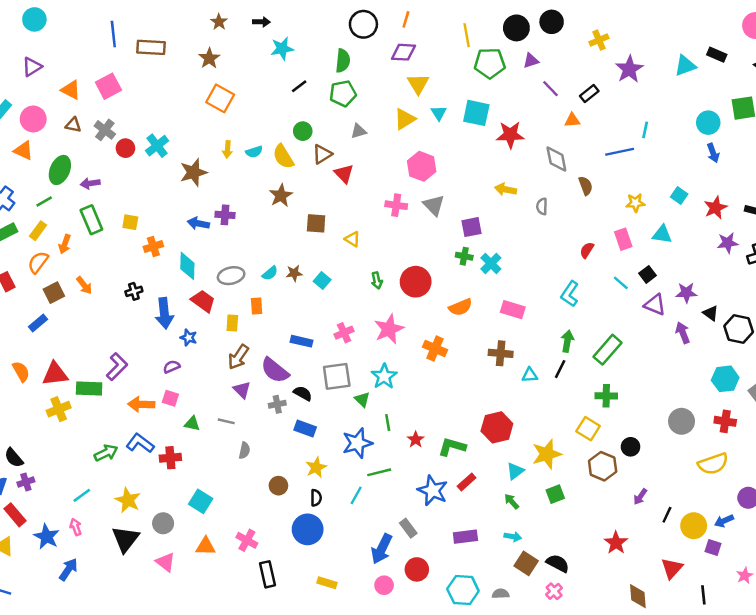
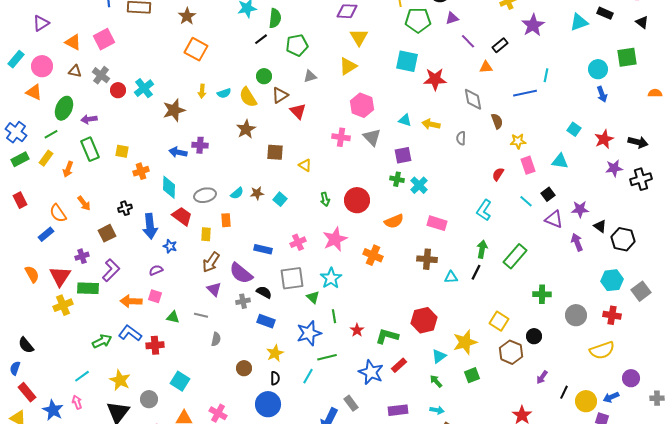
green semicircle: (343, 61) -> (275, 18), moved
cyan triangle: (439, 113) -> (405, 120), moved, turned -40
yellow star: (635, 203) -> (518, 141), moved
orange semicircle: (38, 262) -> (58, 213), moved, turned -72
brown square: (54, 293) -> (107, 233), moved
red triangle: (55, 374) -> (60, 276), turned -50
green cross: (606, 396) -> (542, 294), moved
purple cross: (26, 482) -> (82, 256), moved

